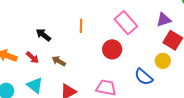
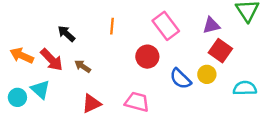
red arrow: (32, 57) -> (52, 60), size x1.5
blue semicircle: (144, 77) -> (180, 79), moved
cyan triangle: (35, 85) -> (40, 89), moved

